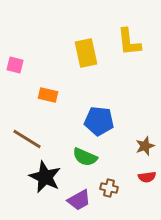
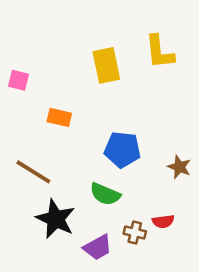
brown star: (145, 146) -> (179, 167), moved, turned -30
red semicircle: (147, 177) -> (163, 221), moved

